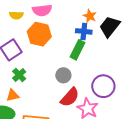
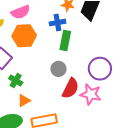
blue cross: (84, 31) -> (57, 23), moved
orange triangle: (13, 95) -> (24, 101), moved

